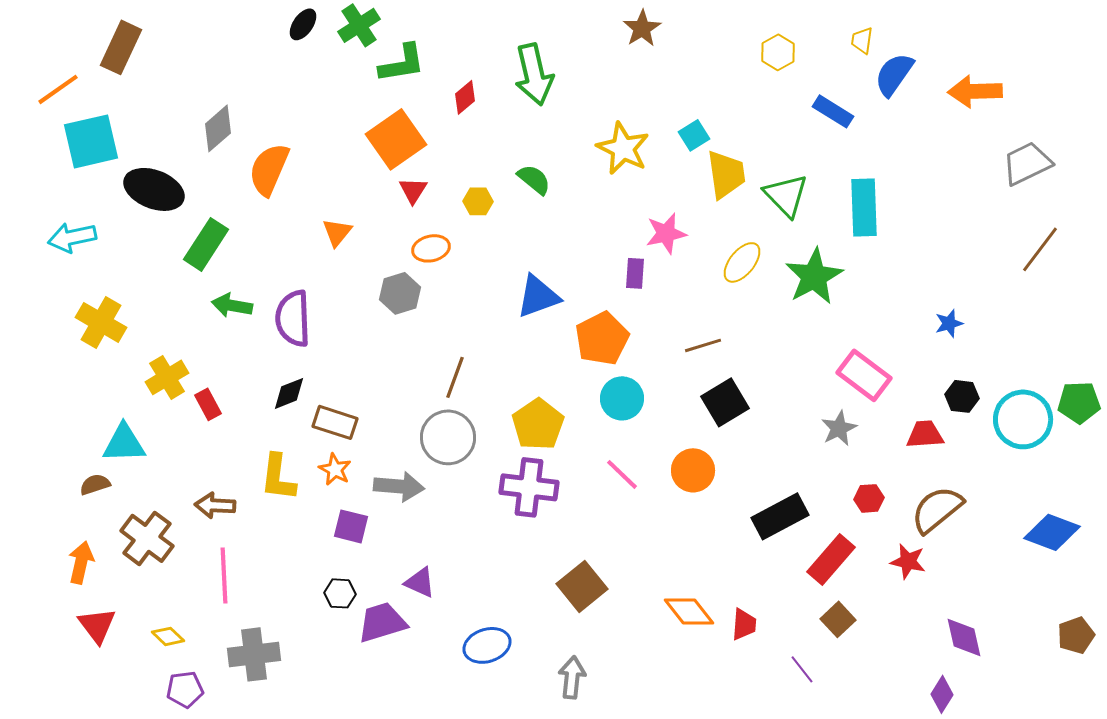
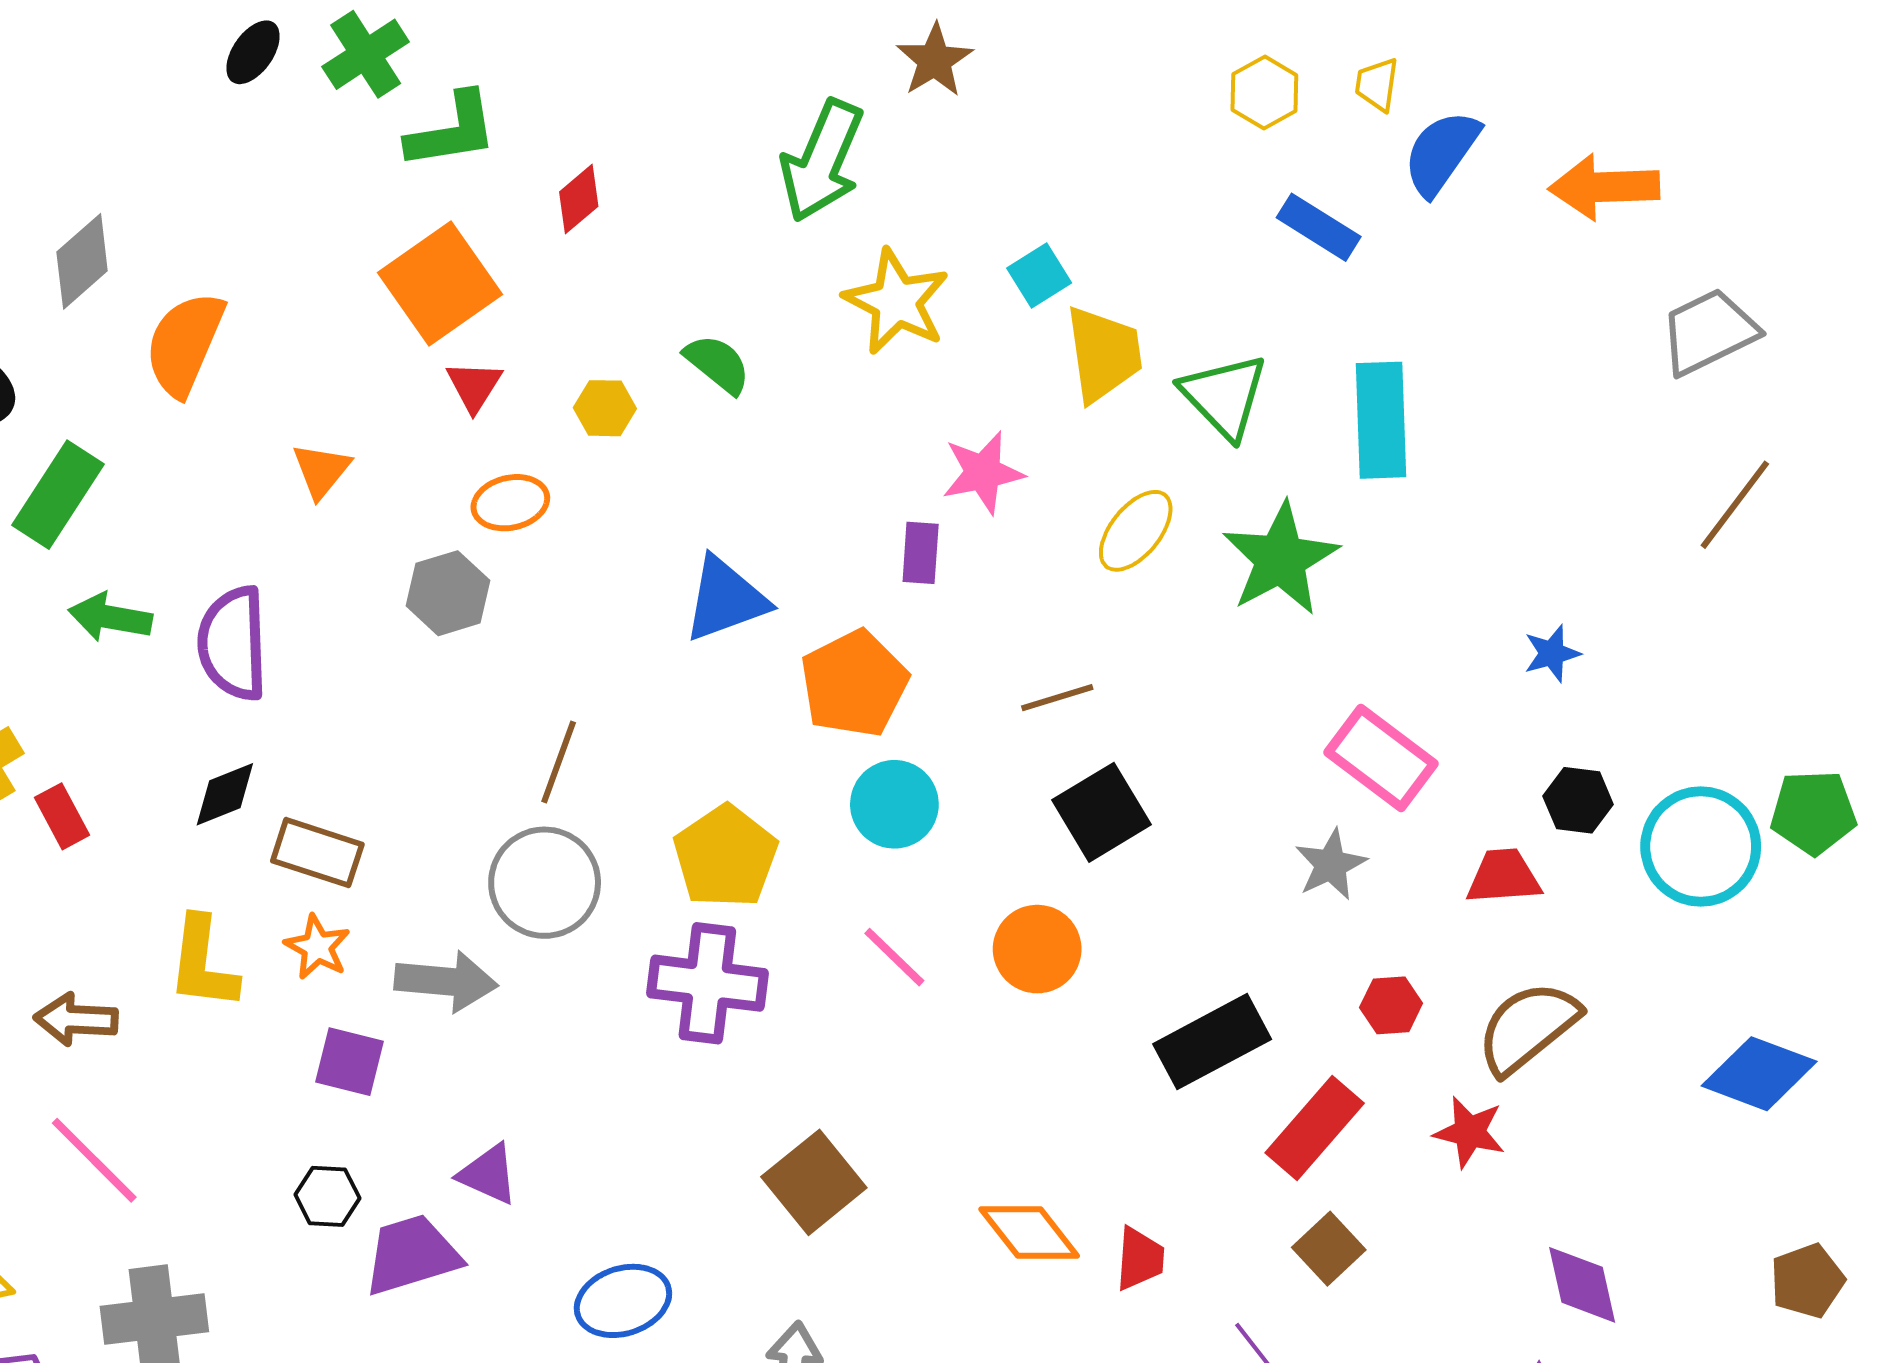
yellow hexagon: (778, 52) -> (1264, 92), moved
green arrow: (534, 74) -> (822, 161), moved, turned 36
pink line: (224, 575) -> (94, 1160), turned -42

